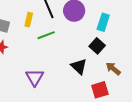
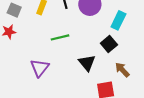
green line: (46, 35) -> (60, 37), moved

